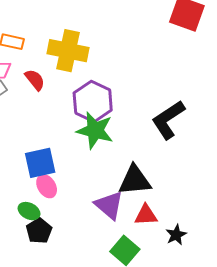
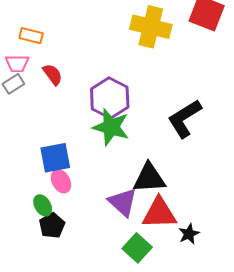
yellow cross: (68, 51) -> (151, 27), moved
green ellipse: (29, 211) -> (43, 205), turned 30
red triangle: (146, 215) -> (159, 213), size x1.5

